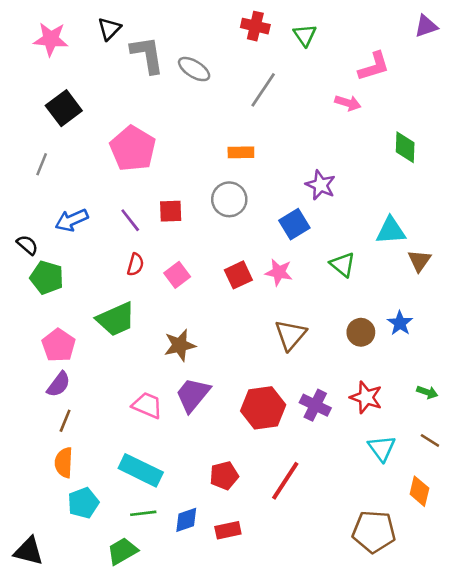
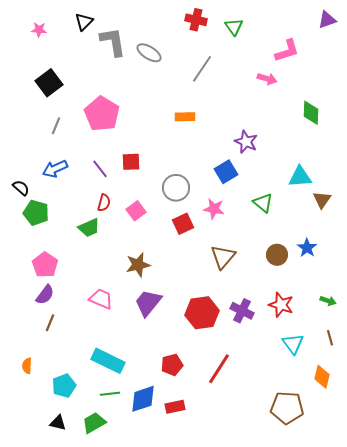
pink star: (51, 39) -> (39, 30), size x0.6
gray line: (42, 164) -> (56, 126), moved
gray circle: (229, 199) -> (176, 188), moved
red square: (238, 275) -> (183, 224), moved
green trapezoid: (116, 319) -> (89, 228), moved, size x0.7
pink trapezoid: (147, 405) -> (101, 299), moved
brown line: (430, 440) -> (330, 338), turned 42
orange semicircle: (64, 463) -> (27, 366), moved, size x0.7
blue diamond: (186, 520) -> (143, 399), size x1.4
black triangle: (29, 551) -> (58, 423), moved, size x0.7

